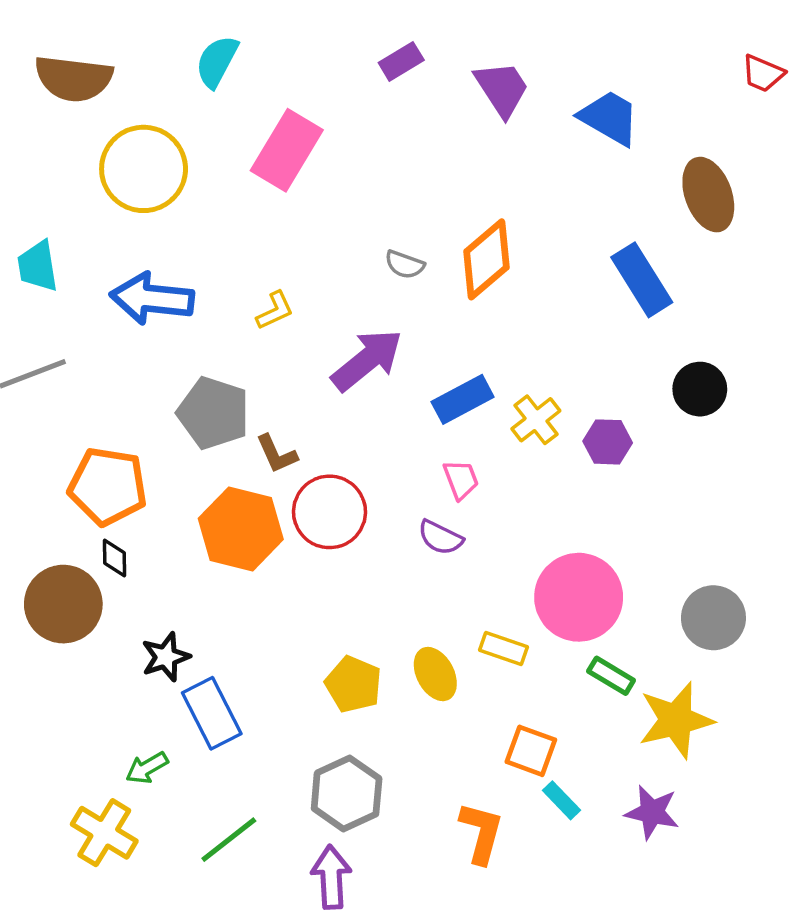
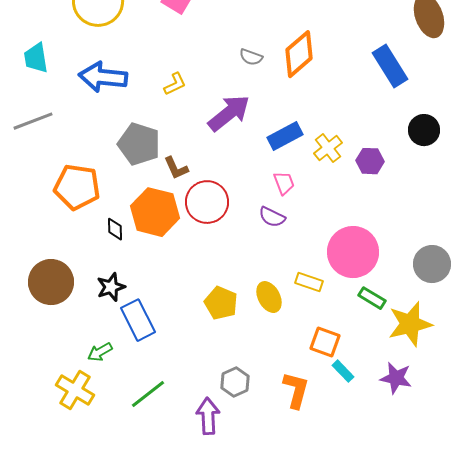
black diamond: (114, 558) -> (115, 229), moved
brown circle: (63, 604) -> (51, 282), moved
gray hexagon: (347, 793) -> (235, 382), moved, size x0.7

